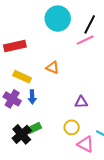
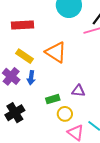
orange triangle: (52, 68) -> (56, 52), size x1.6
green rectangle: (34, 128) -> (53, 99), moved

